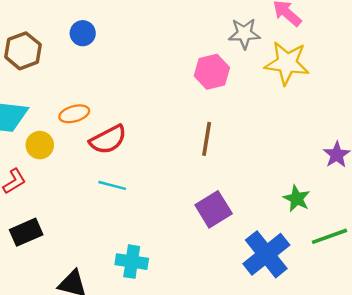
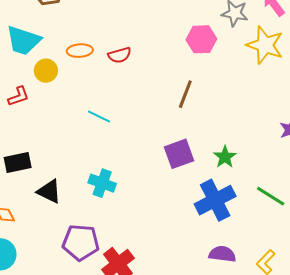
red semicircle: (108, 140) -> (120, 55), moved, size x0.7
green star: (297, 199) -> (225, 157), moved
black rectangle: (26, 232) -> (18, 162), moved
green line: (330, 236) -> (271, 196), turned 40

